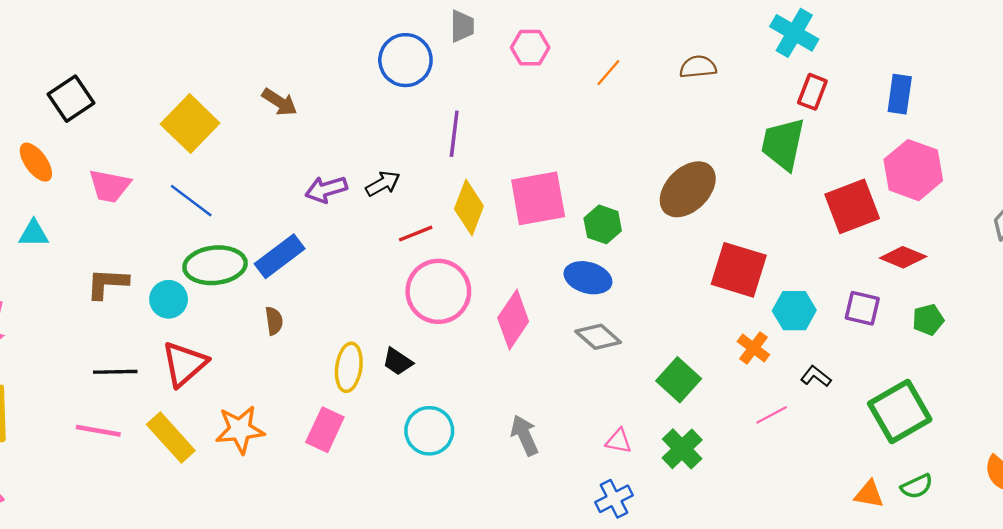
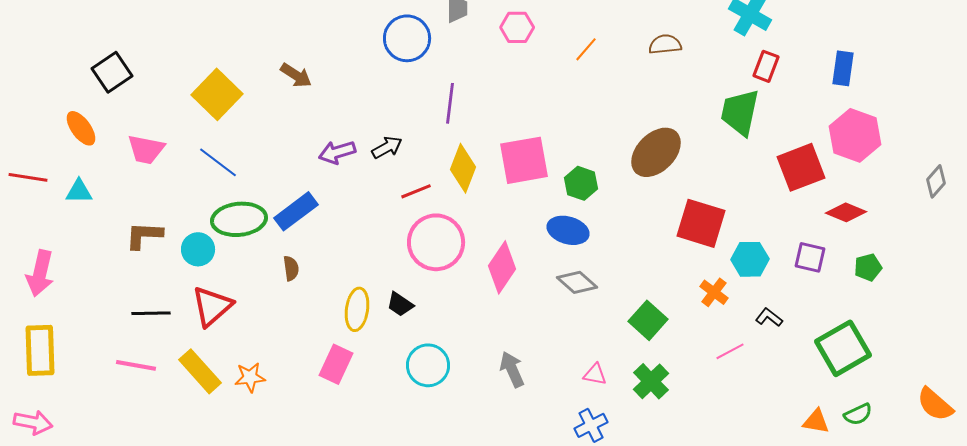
orange star: (240, 430) -> (250, 377), moved, size x0.7

